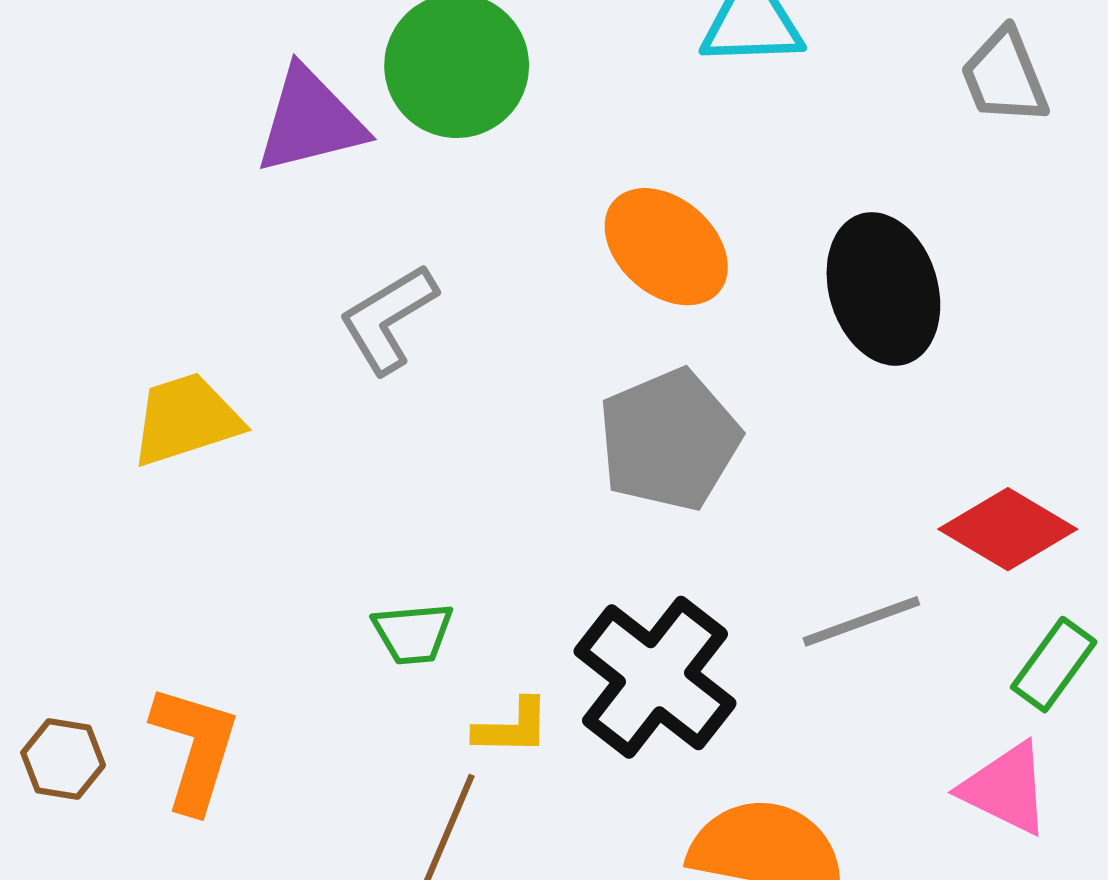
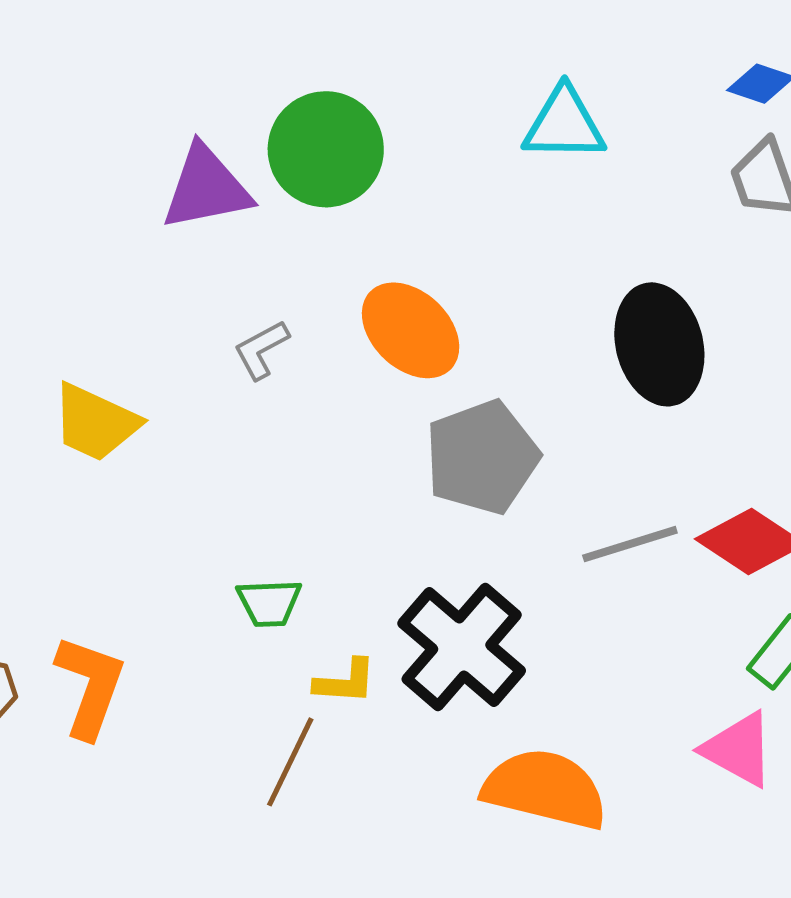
orange ellipse: (666, 247) -> (411, 330), moved
gray L-shape: (388, 319) -> (261, 350), size x0.7
yellow trapezoid: (186, 419) -> (95, 423), turned -140
gray line: (861, 621) -> (630, 544), moved

